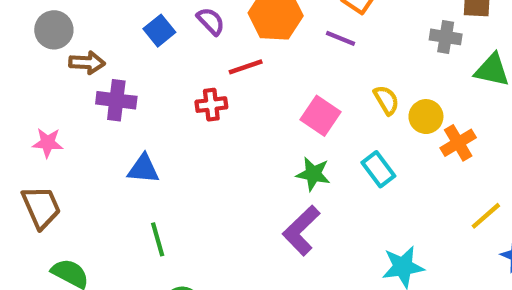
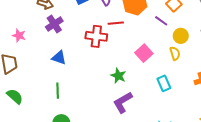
purple cross: (116, 100) -> (54, 24), turned 36
red cross: (211, 105) -> (96, 36), size x1.5
yellow circle: (426, 117) -> (181, 36), moved
green star: (313, 174) -> (118, 76), moved

